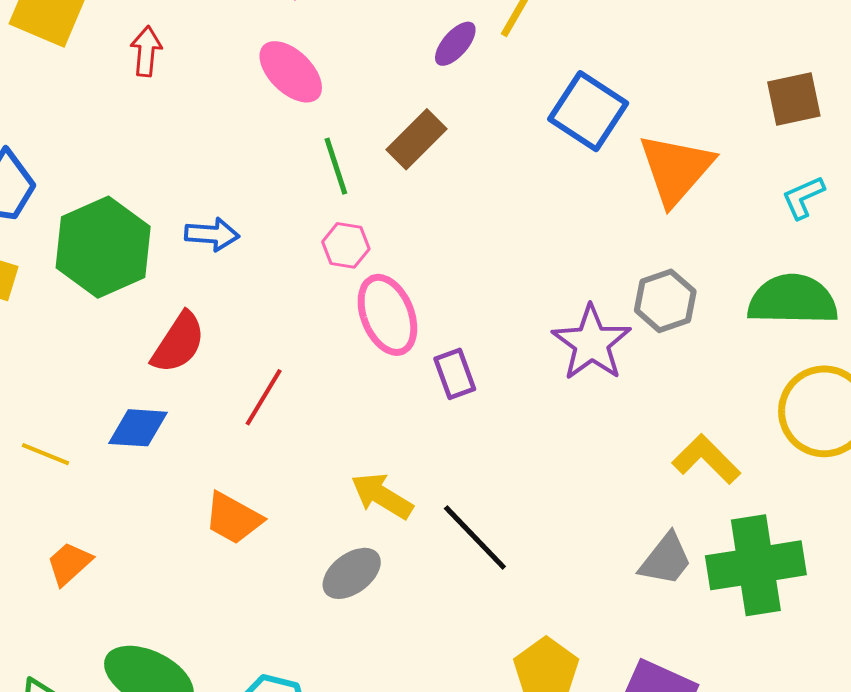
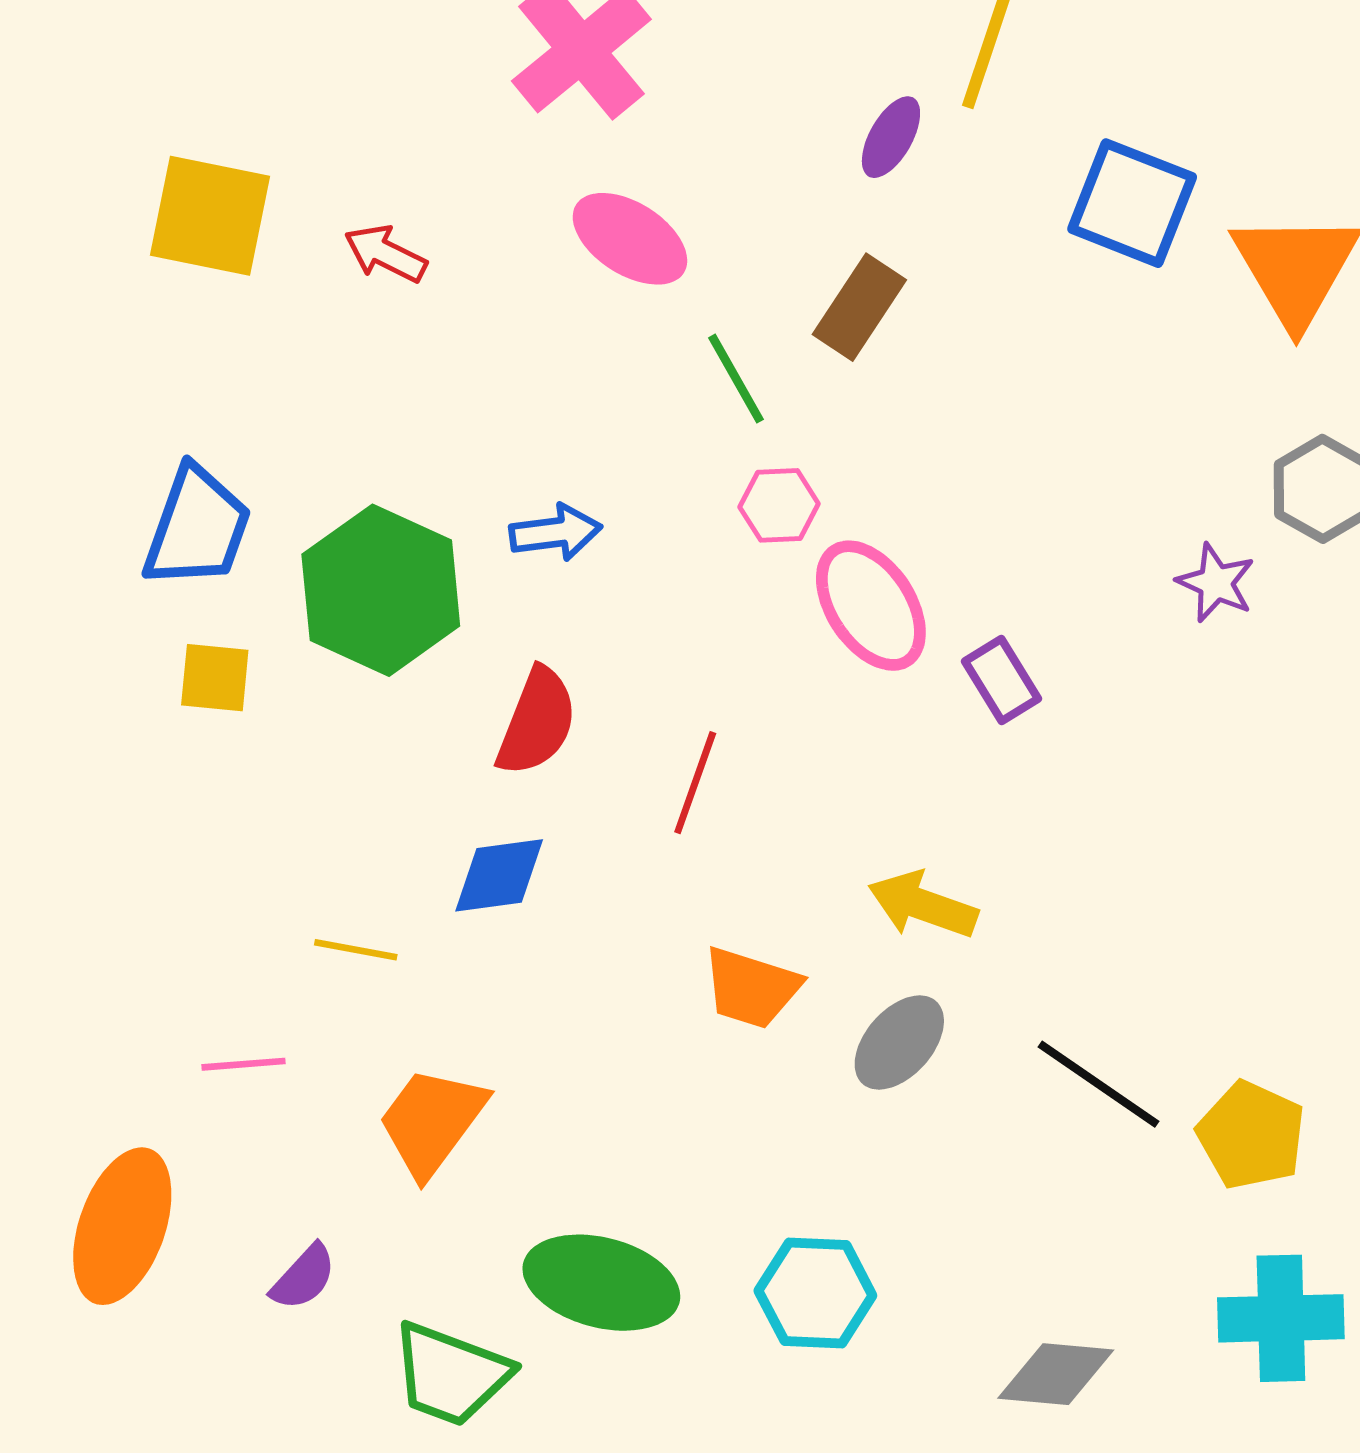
red arrow: (146, 51) -> (385, 254), turned -57
purple star: (592, 343) -> (1216, 583), size x0.6
orange trapezoid: (233, 518) -> (751, 988), moved
black line: (475, 537) -> (1098, 1084), moved
orange trapezoid: (69, 564) -> (432, 1122), size x1.5

